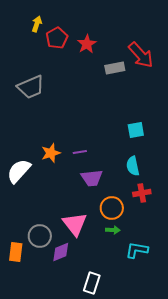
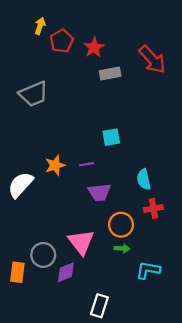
gray rectangle: (115, 68) -> (110, 73), moved
cyan square: (136, 130) -> (111, 137), moved

